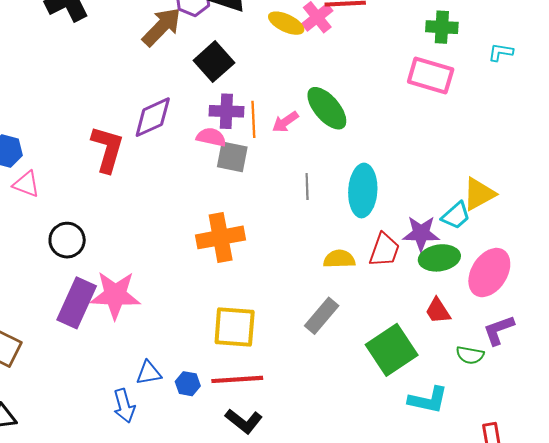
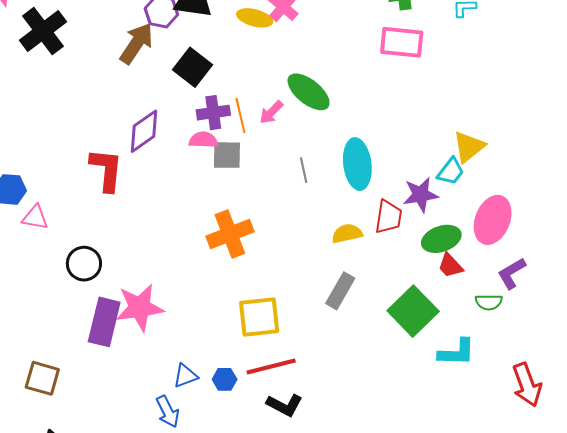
green ellipse: (439, 258) -> (441, 239), moved

